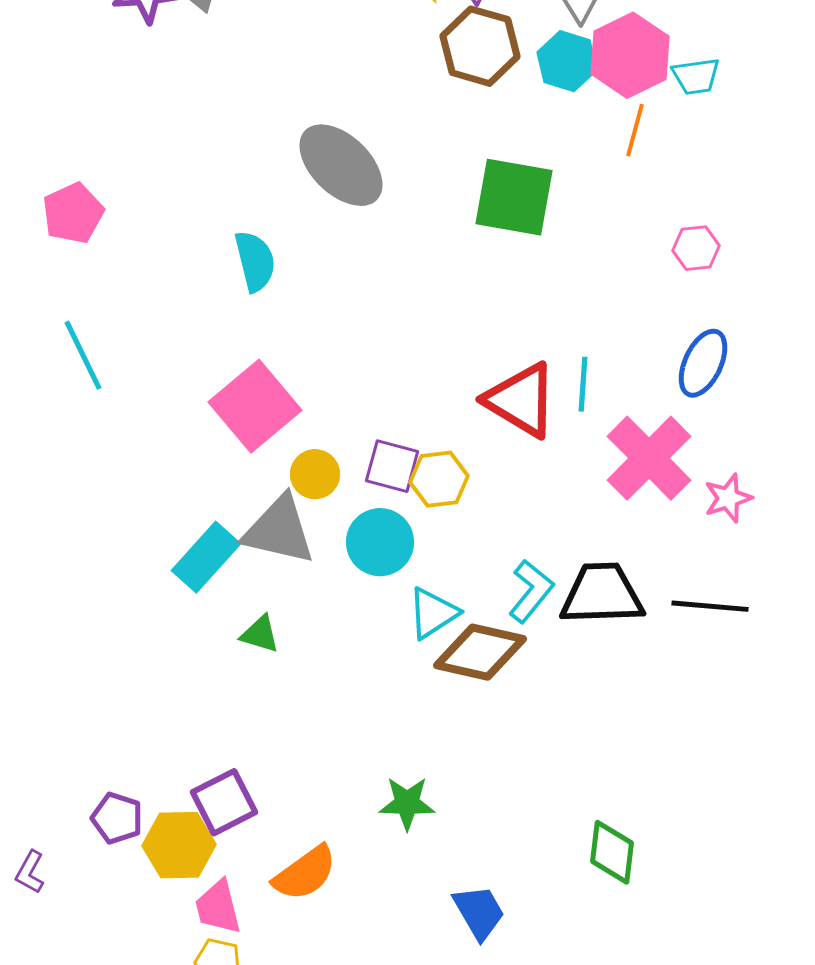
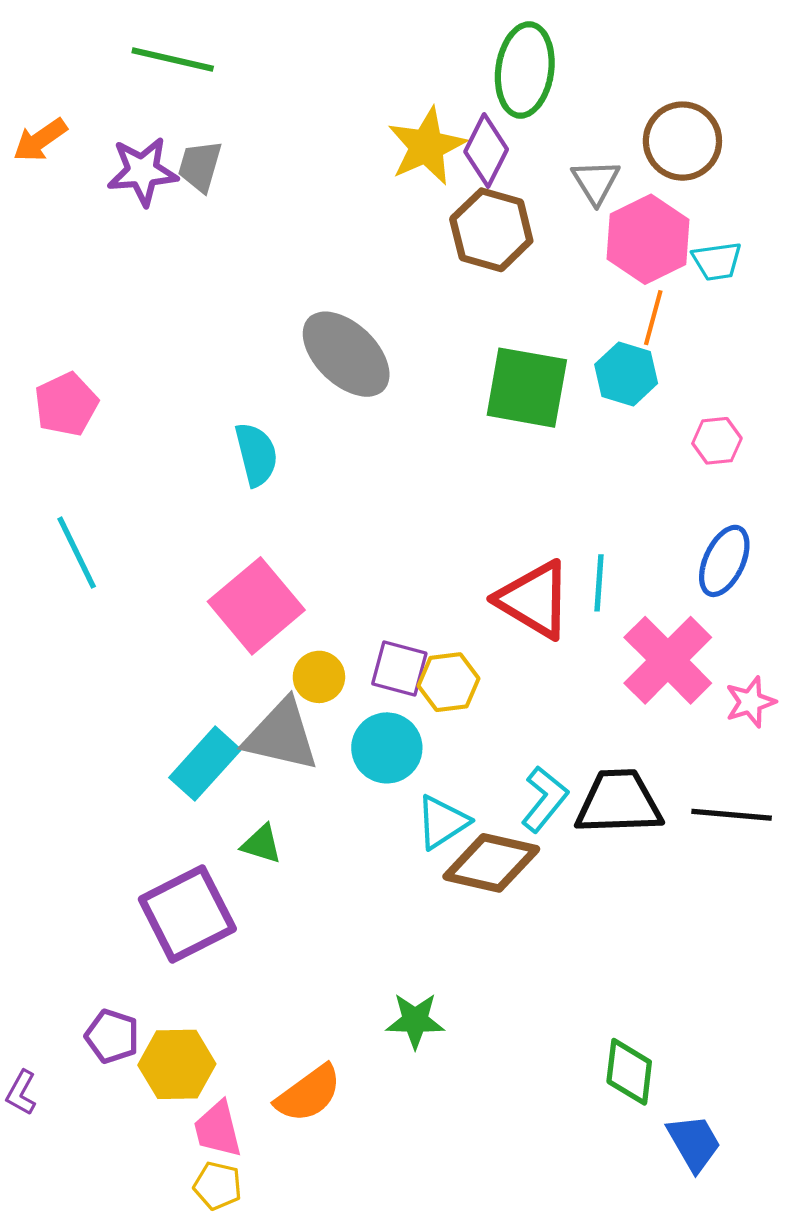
cyan hexagon: (567, 61) -> (626, 374), moved
purple square: (224, 802) -> (187, 914), moved, size x1.4
blue trapezoid: (479, 912) -> (694, 1143), moved

